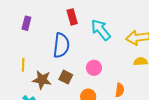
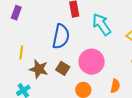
purple rectangle: (26, 23) -> (16, 13), moved
pink circle: (94, 68) -> (92, 62), size x1.6

